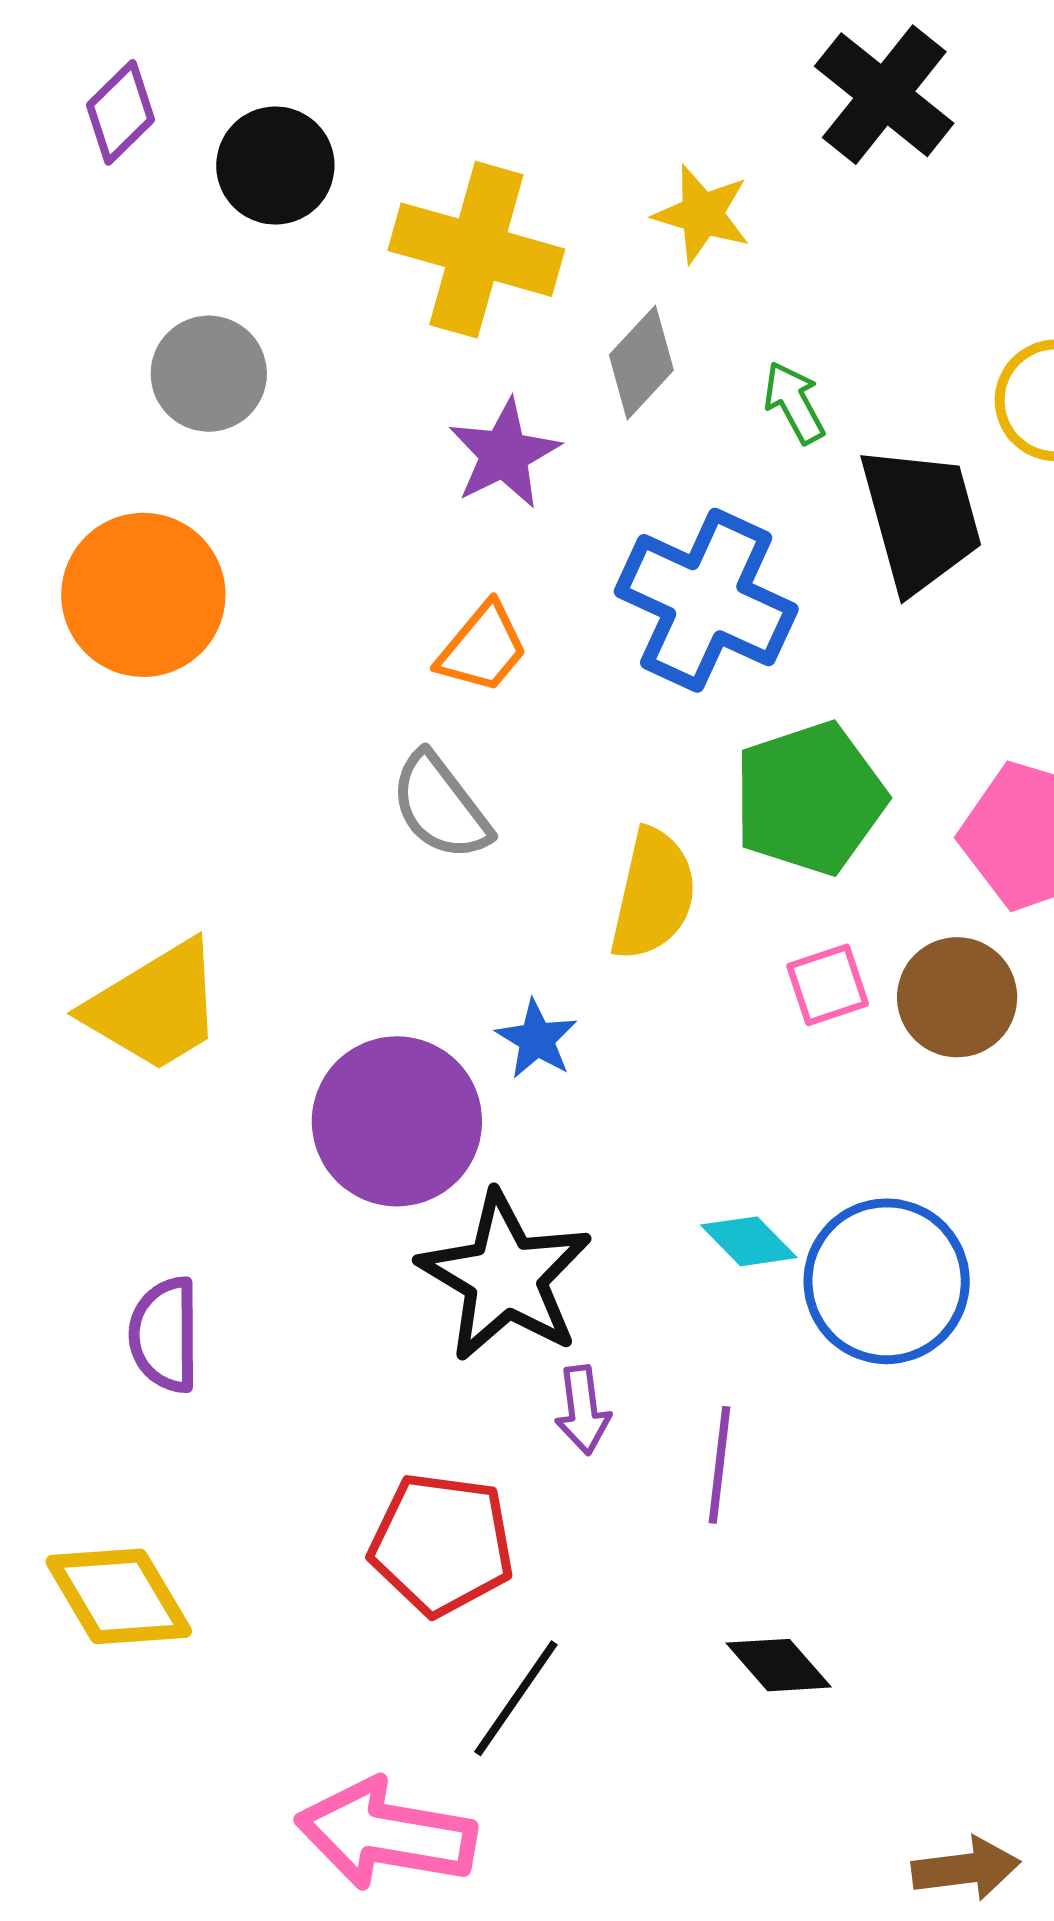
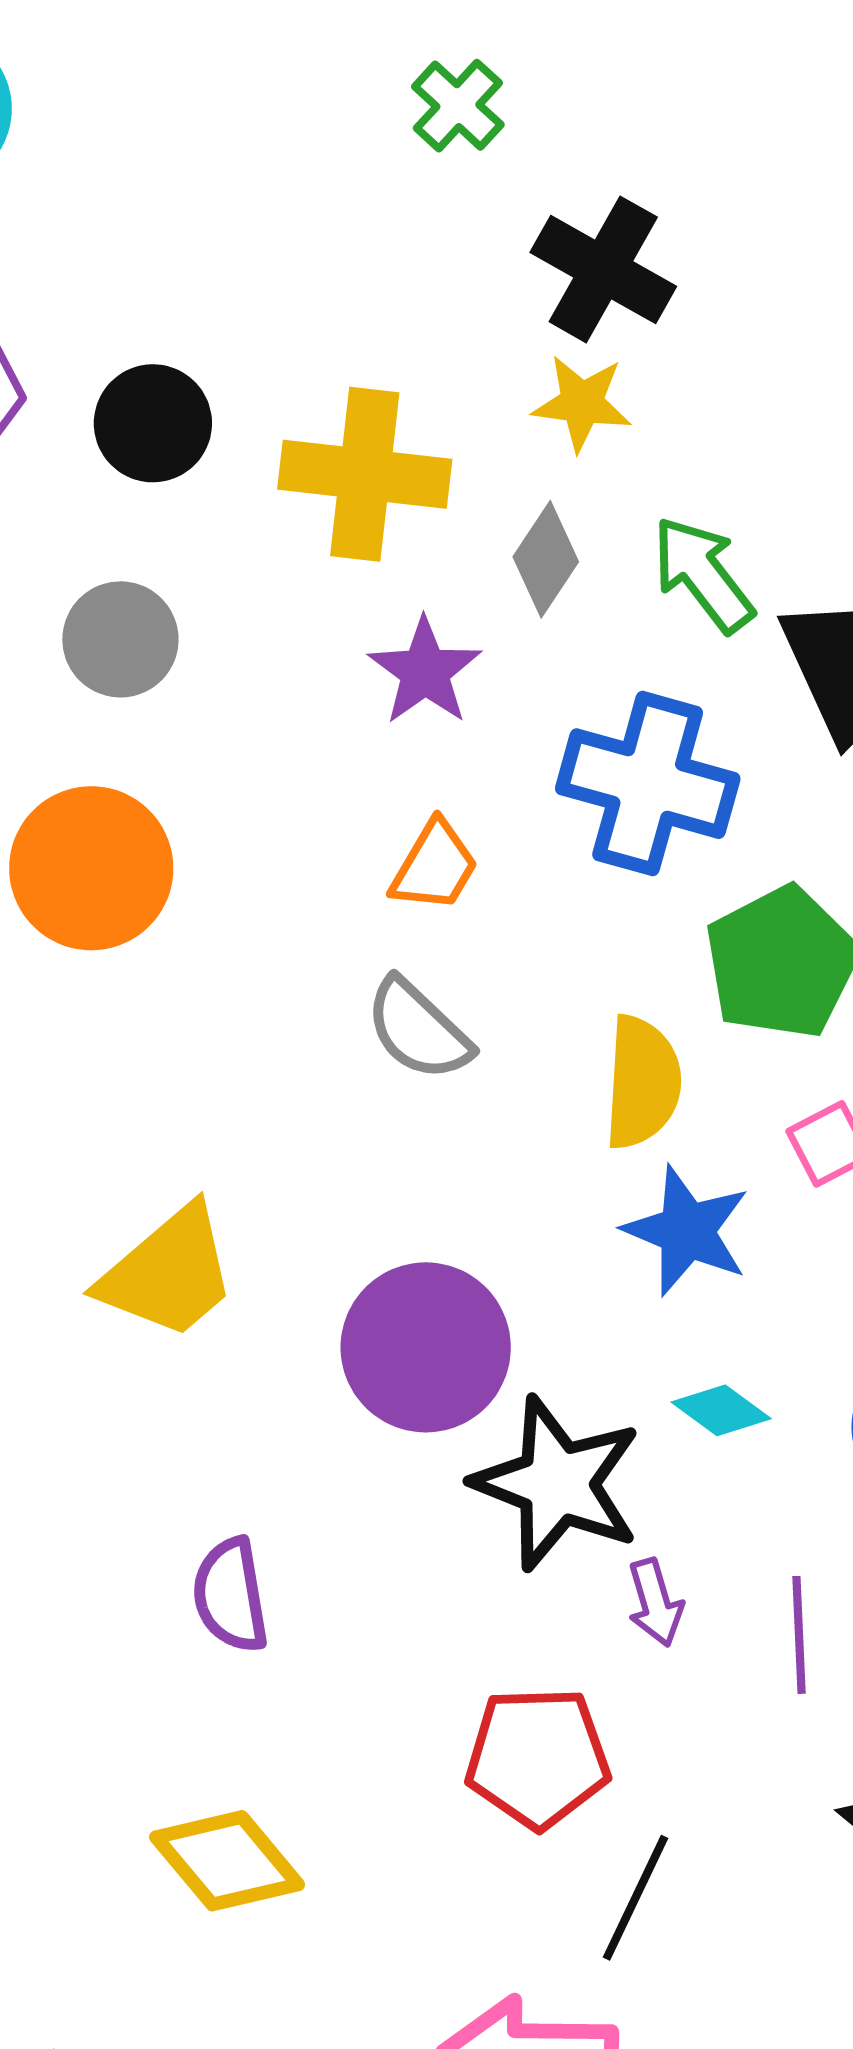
black cross: (884, 95) -> (603, 269), moved
green arrow: (794, 402) -> (703, 574), size x1.5
blue star: (537, 1039) -> (687, 1231), moved, size x1.6
cyan diamond: (749, 1241) -> (721, 1410), moved

